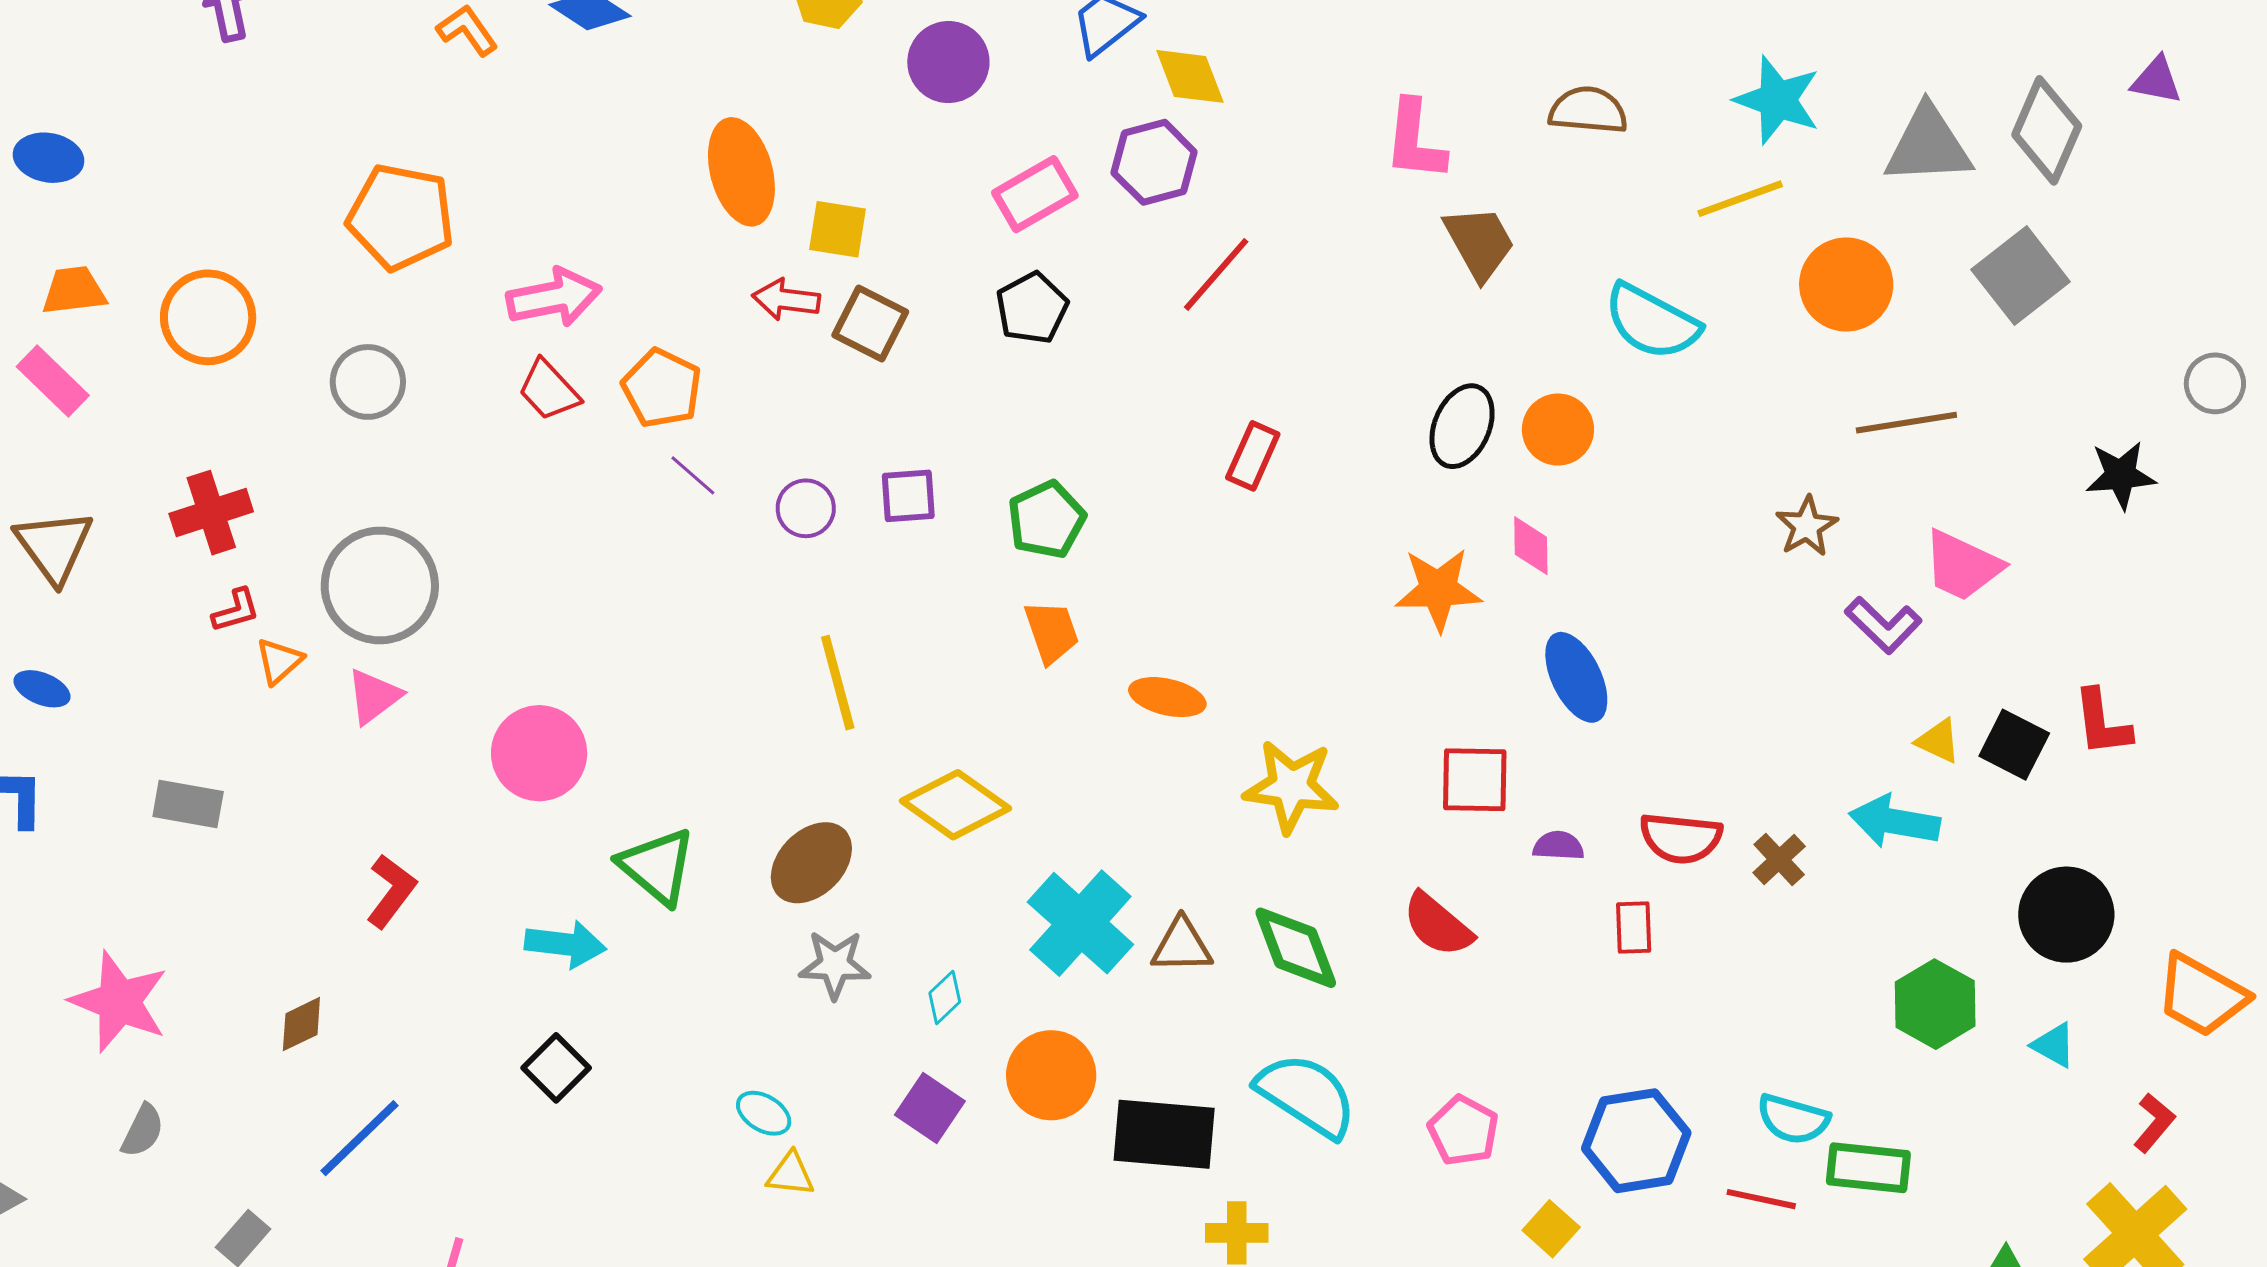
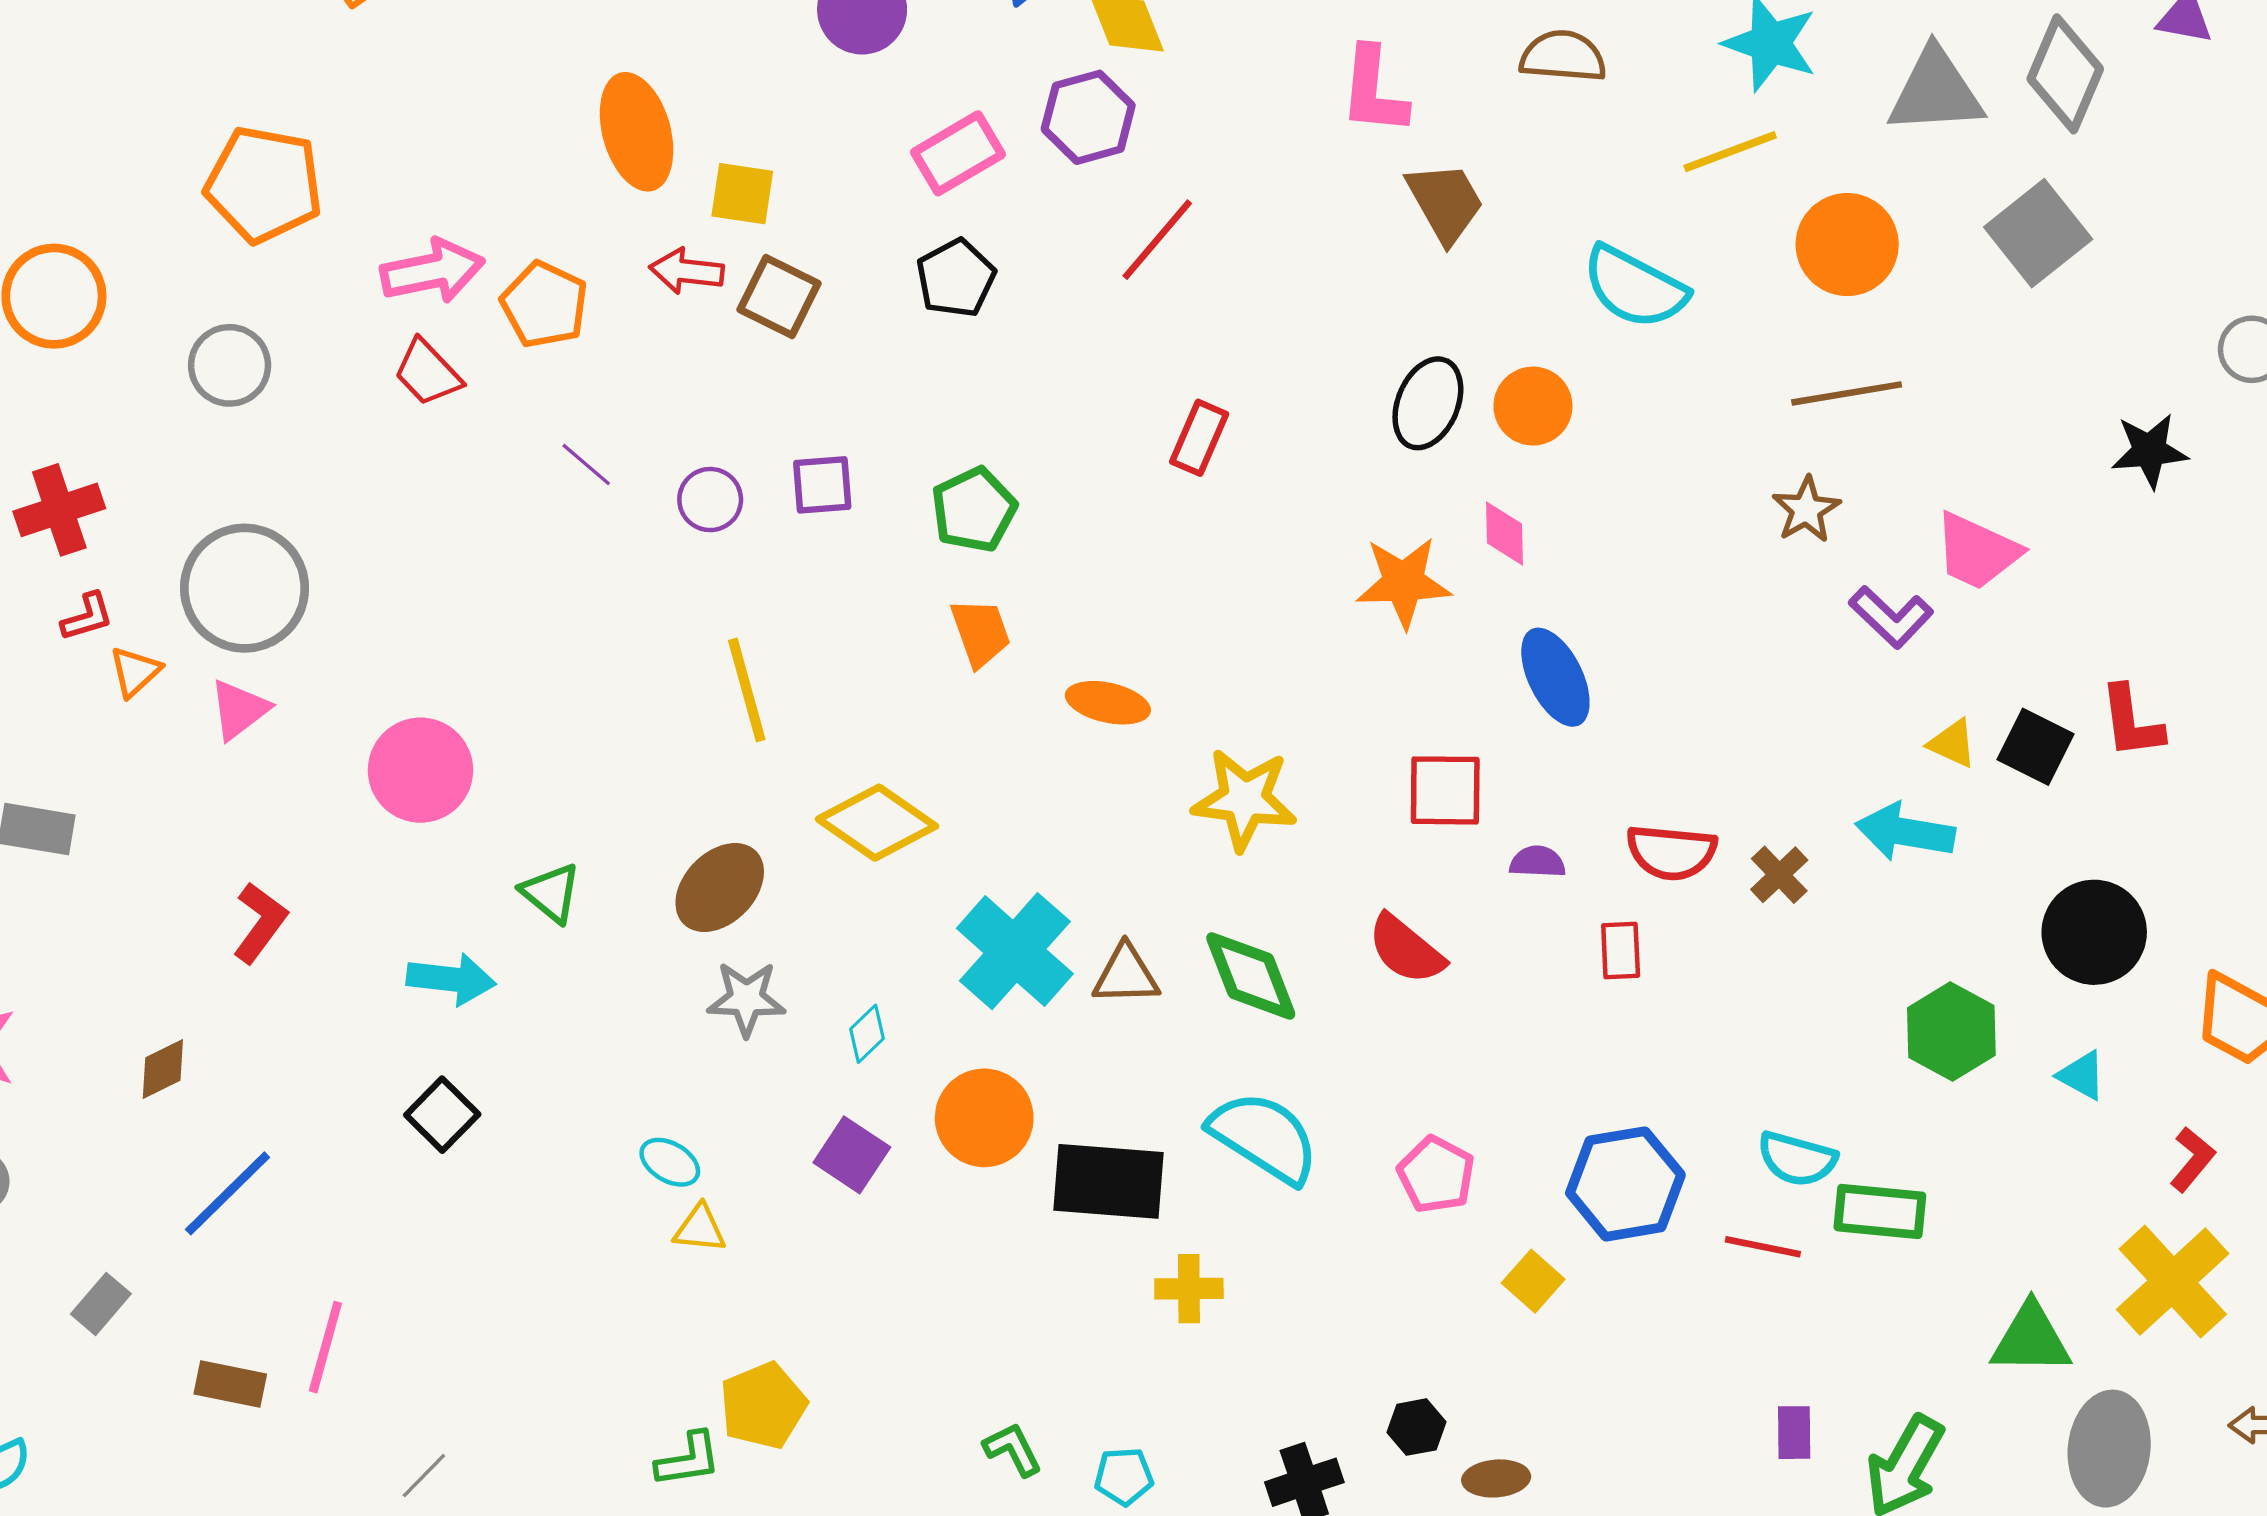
orange pentagon: (662, 388) -> (544, 305), moved
brown line: (1906, 423) -> (1847, 393), moved
green triangle: (657, 866) -> (551, 893), size x0.7

